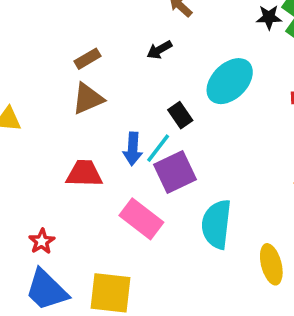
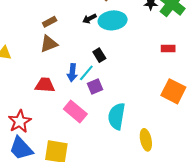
cyan ellipse: (230, 81) -> (113, 20), moved, turned 36
purple square: (175, 172) -> (95, 86), size x0.7
red star: (42, 241) -> (20, 121), size x1.6

